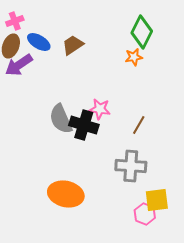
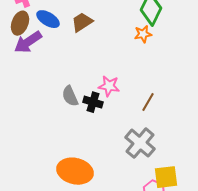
gray semicircle: (61, 119) -> (70, 96), size x0.7
black cross: (84, 125) -> (93, 102), size x0.7
gray cross: (131, 166) -> (140, 143), turned 36

